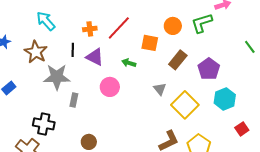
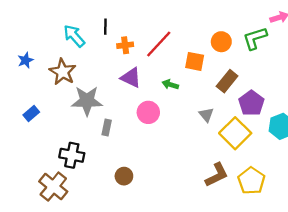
black line: (73, 50) -> (105, 27), moved
purple pentagon: (209, 69) -> (251, 103), moved

